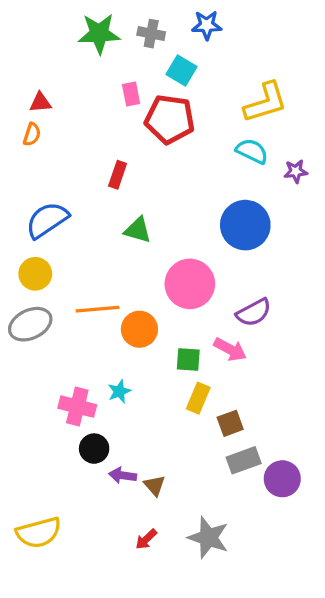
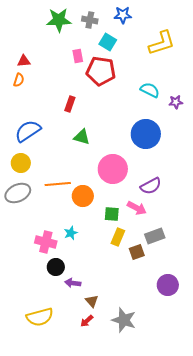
yellow L-shape: (265, 102) -> (162, 43), moved
gray rectangle: (244, 460) -> (155, 236), moved
brown triangle: (155, 485) -> (92, 301), moved
yellow semicircle: (39, 533) -> (40, 317), moved

